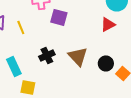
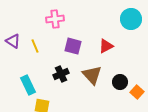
purple square: (59, 17) -> (73, 46), moved
red triangle: (108, 24) -> (106, 46), moved

